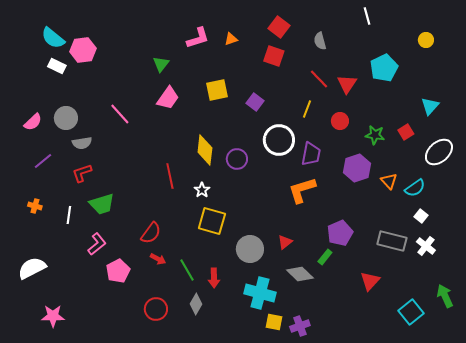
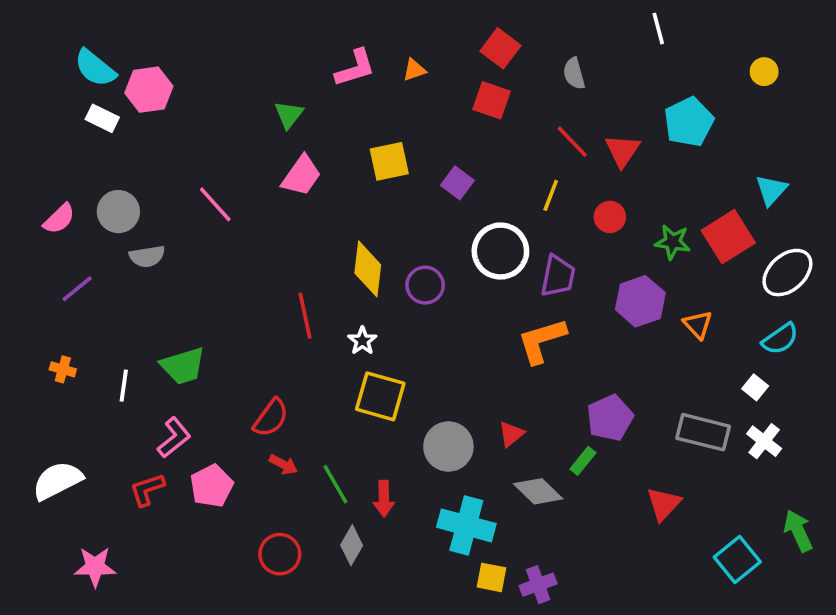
red square: (406, 132) -> (728, 237), size x1.8
red L-shape: (82, 173) -> (147, 490), moved
cyan semicircle: (415, 188) -> (780, 339), moved

